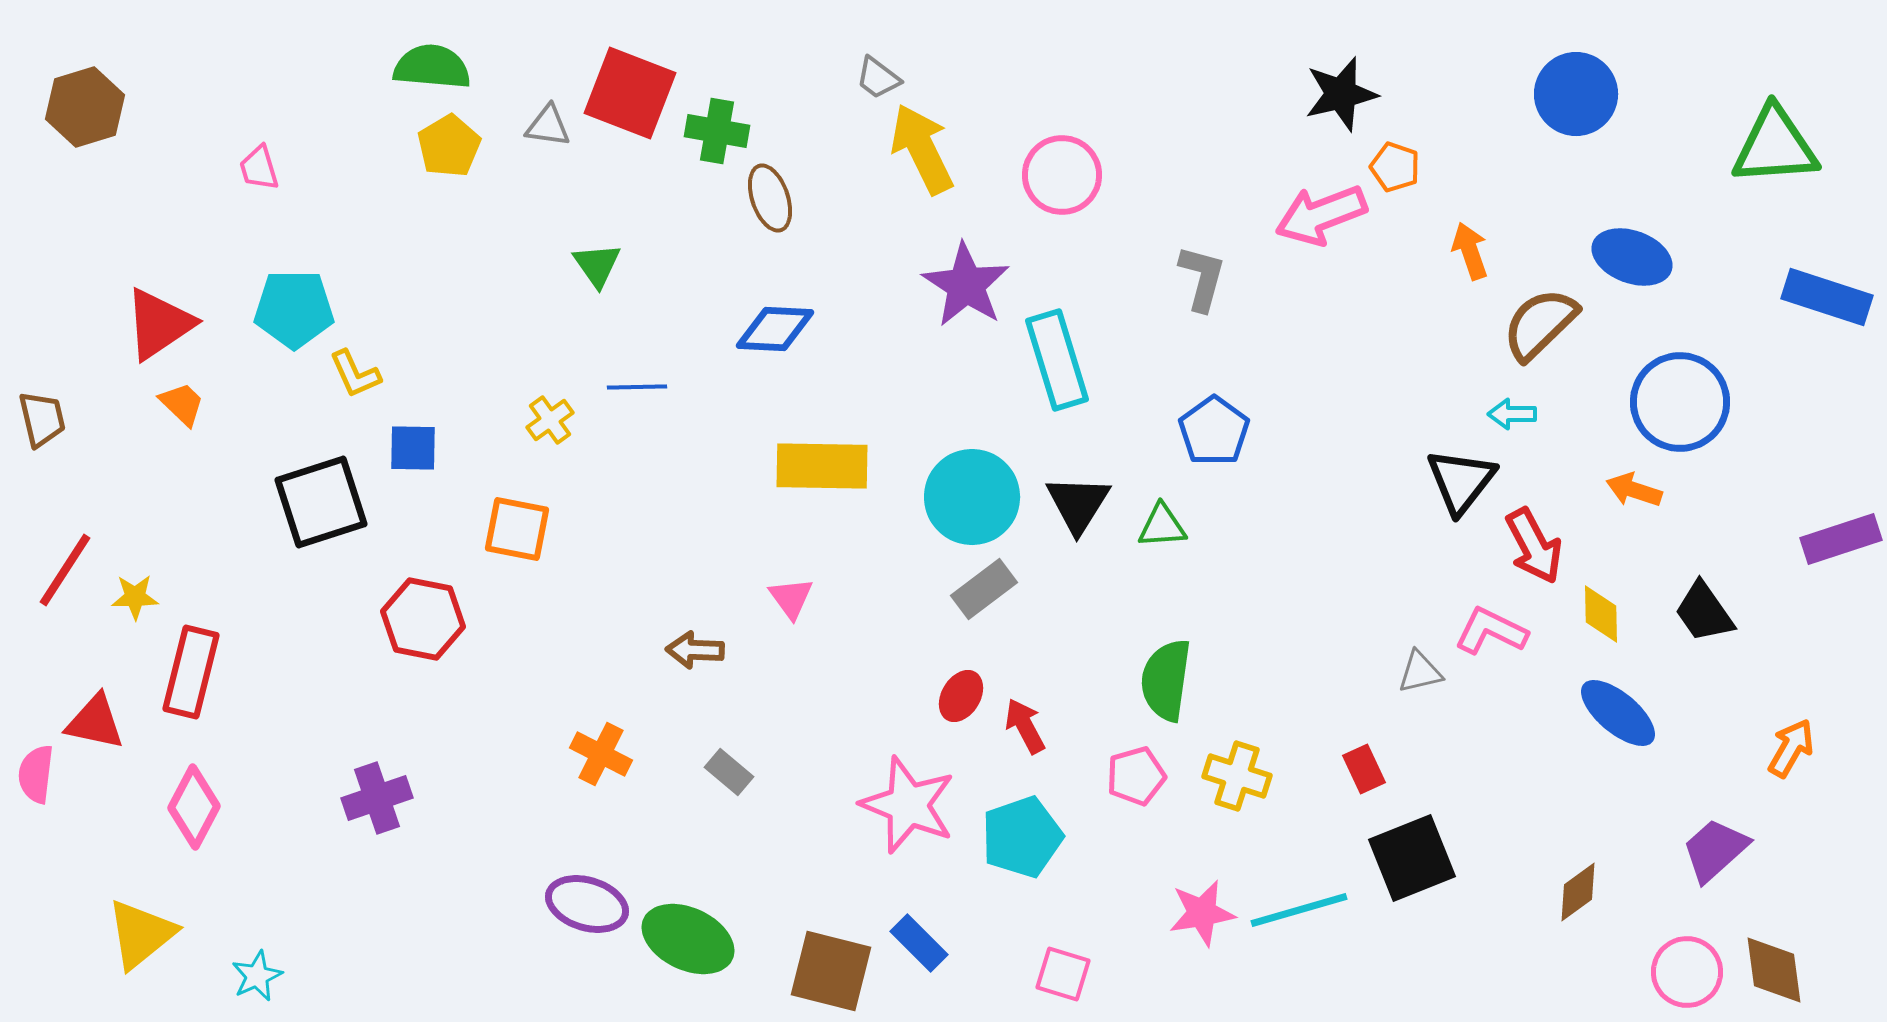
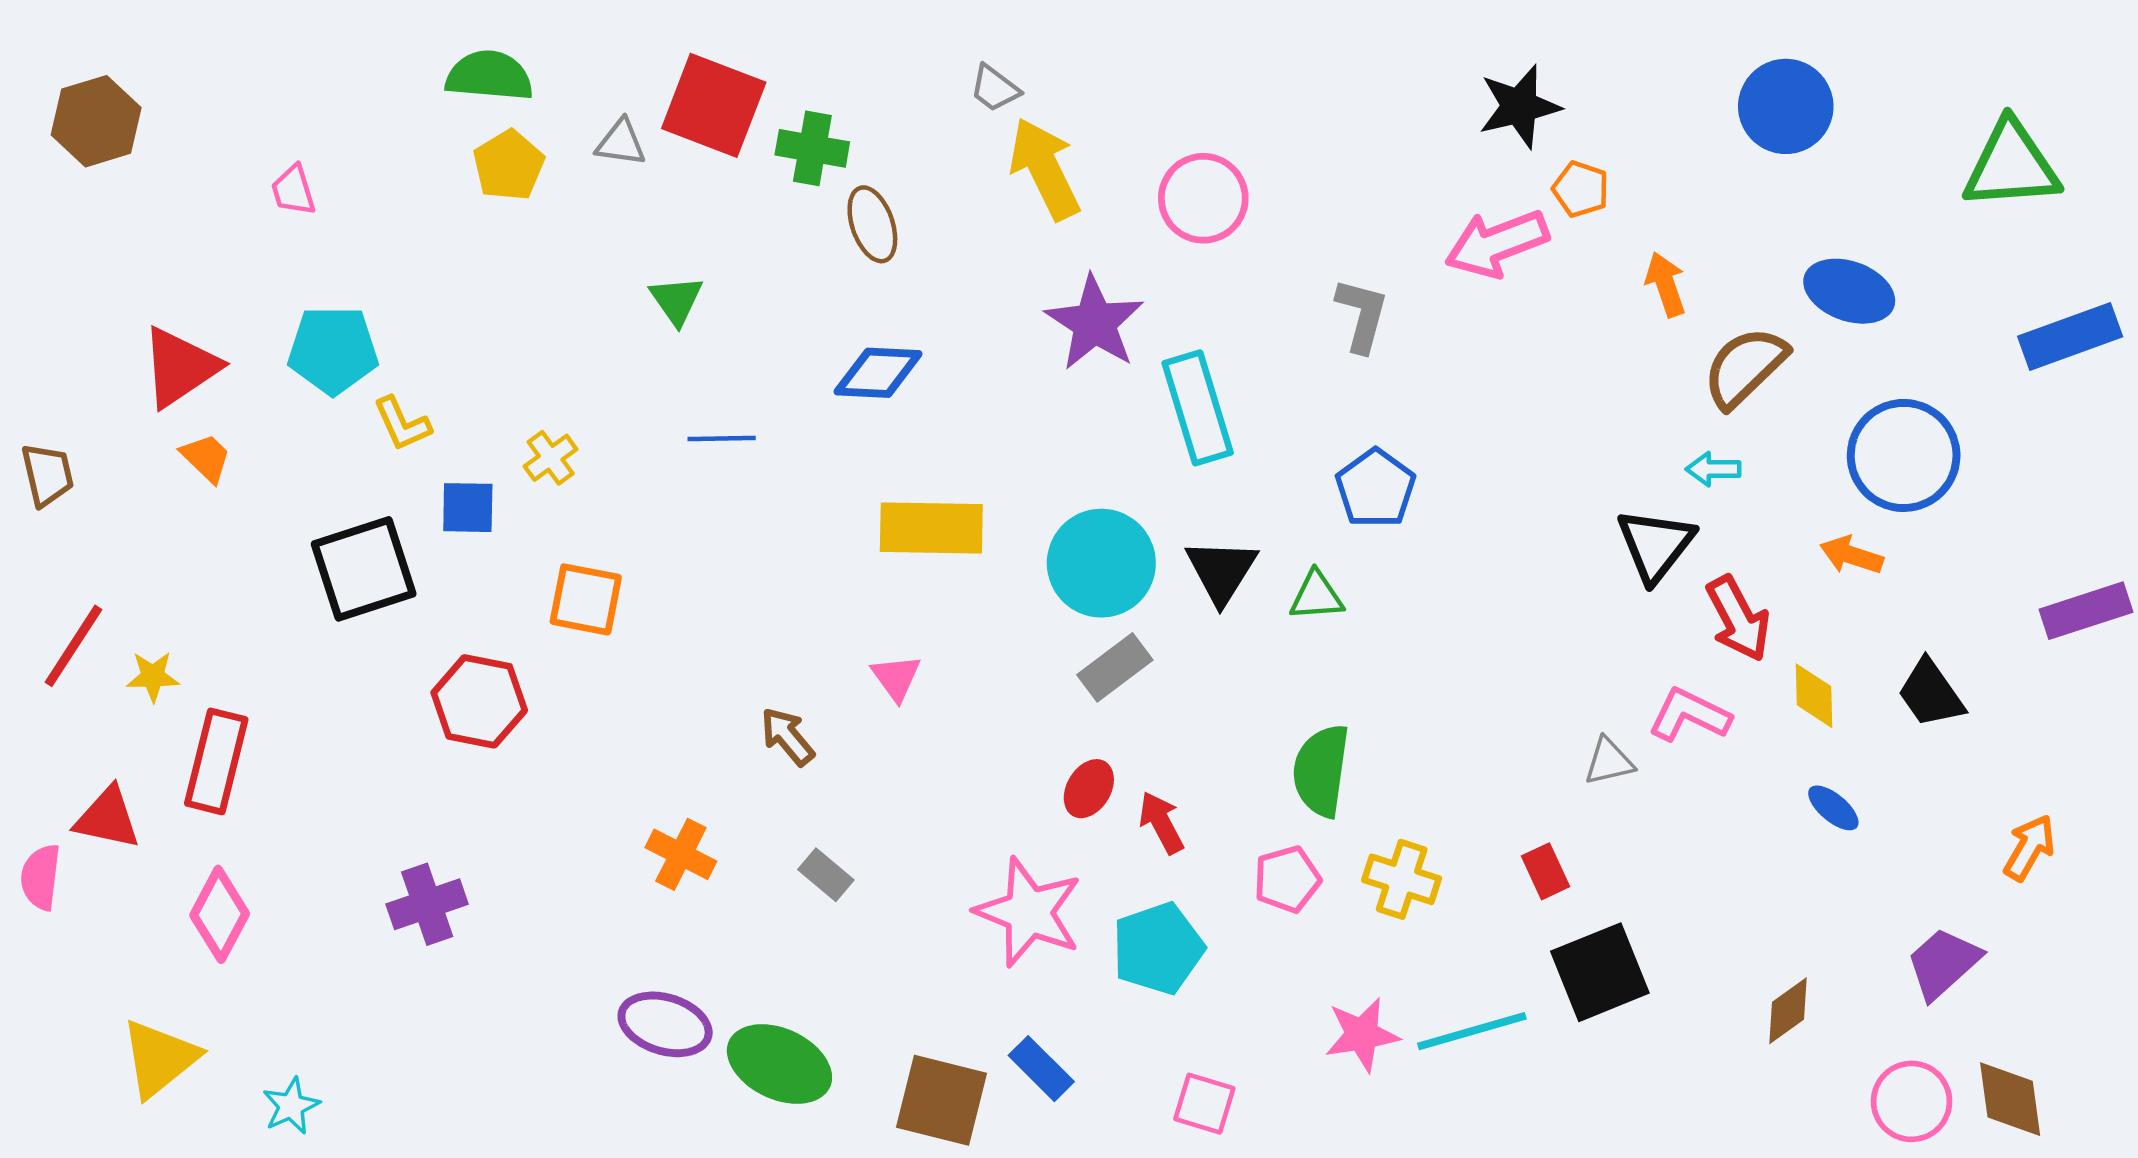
blue rectangle: (1827, 297) -> (2070, 336), turned -38
yellow cross: (550, 420) -> (551, 458), moved
brown arrow: (695, 650) -> (787, 737), turned 48
blue ellipse: (1618, 713) -> (1833, 808), size x0.6

